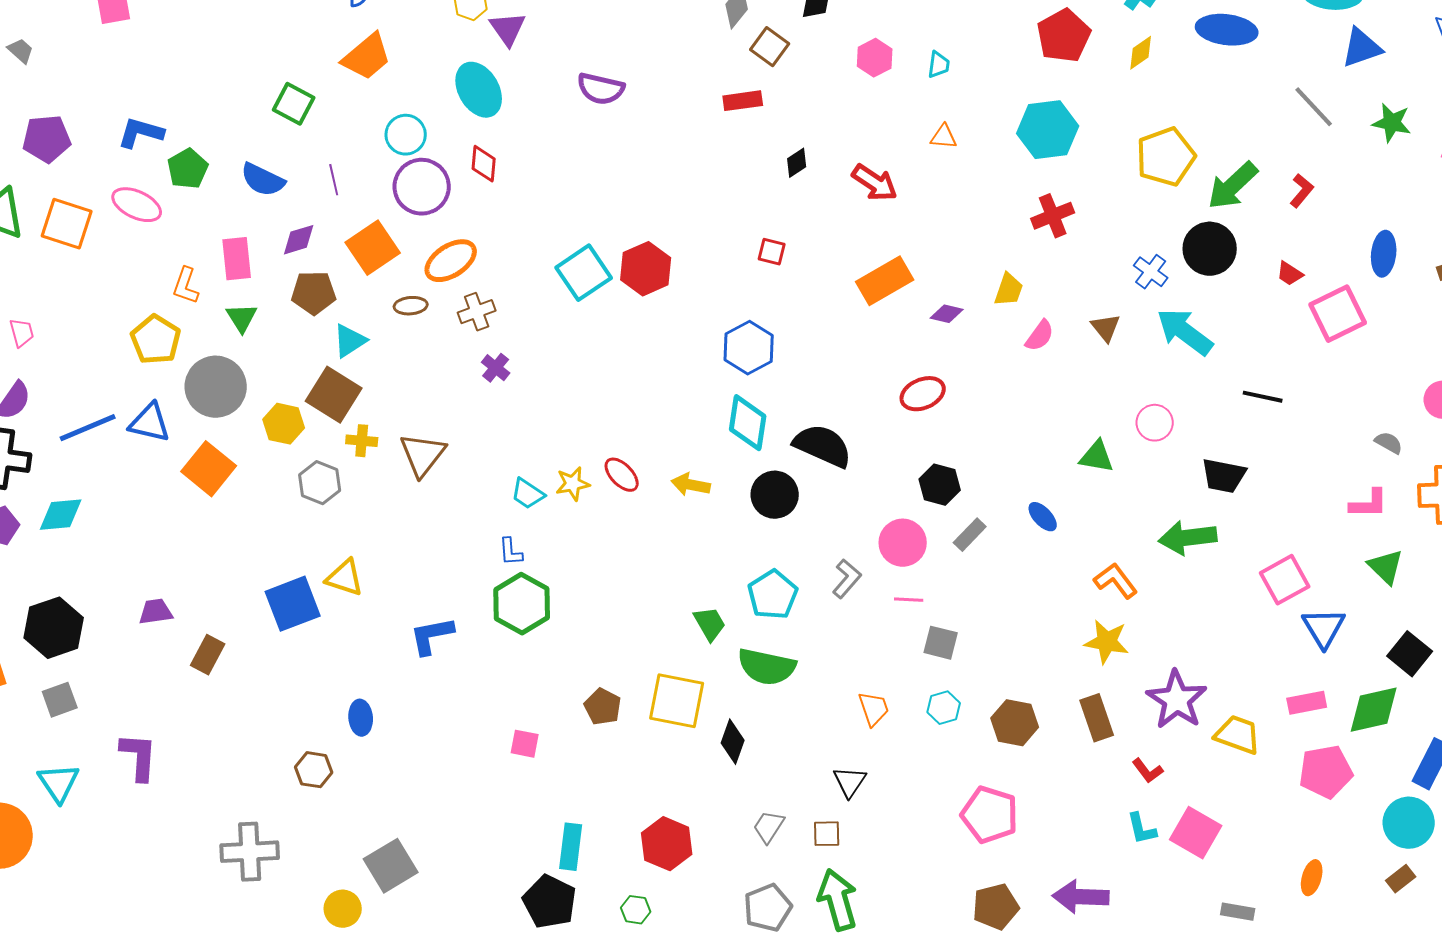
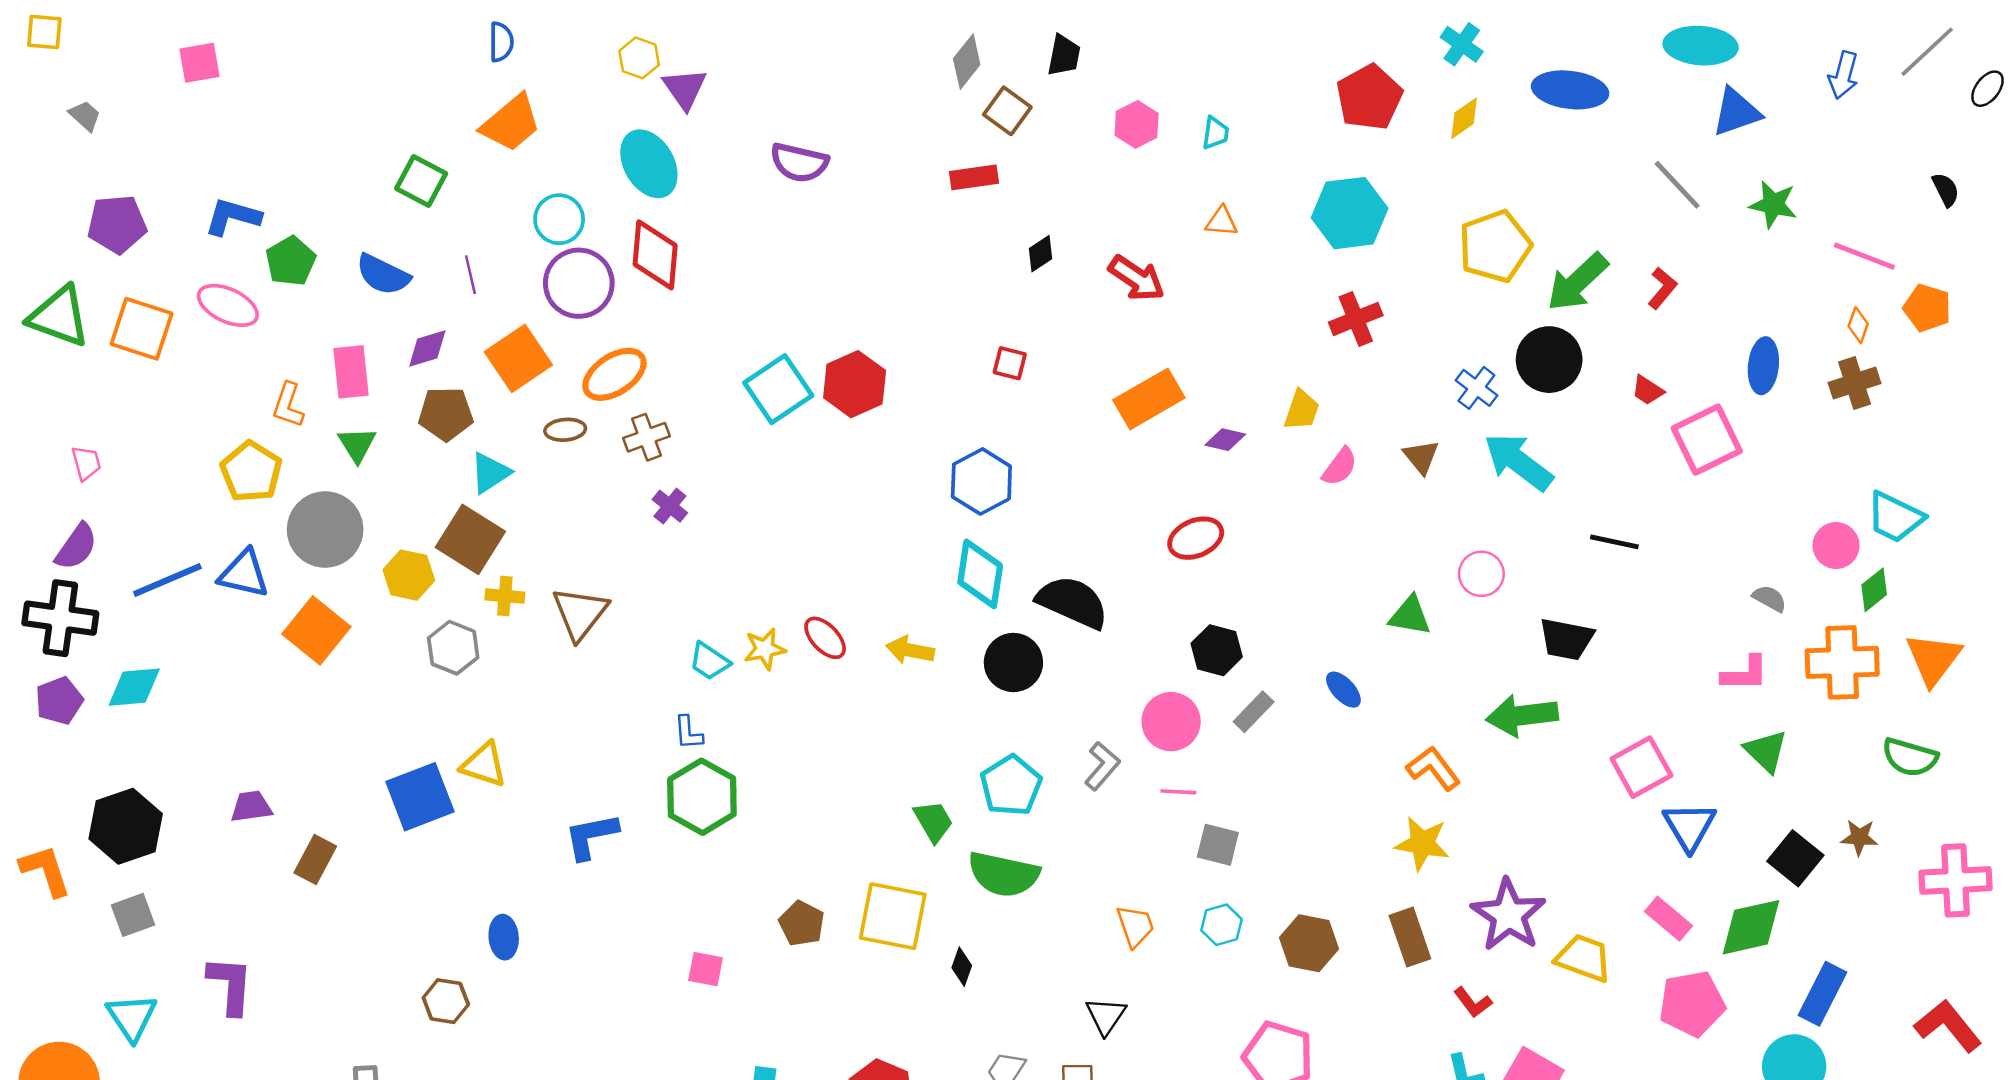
red diamond: (484, 164) -> (655, 255), size x1.5
pink rectangle: (1307, 703) -> (1669, 919), turned 51
black diamond: (733, 742) -> (962, 967), size x0.7

